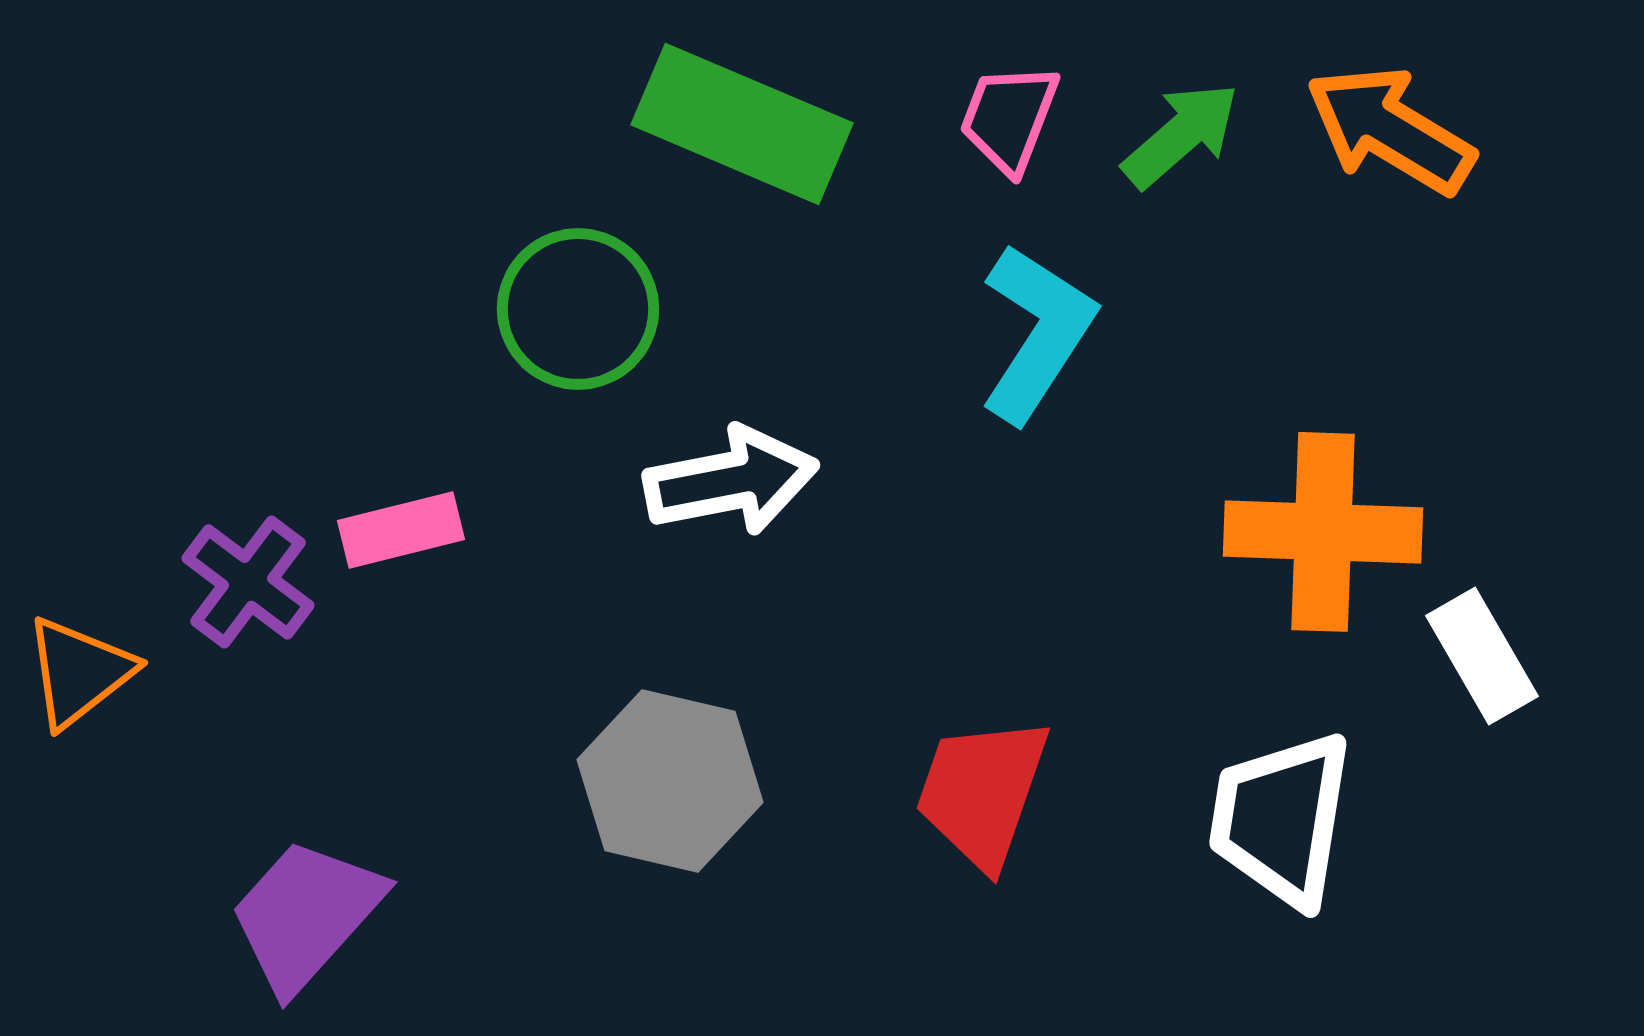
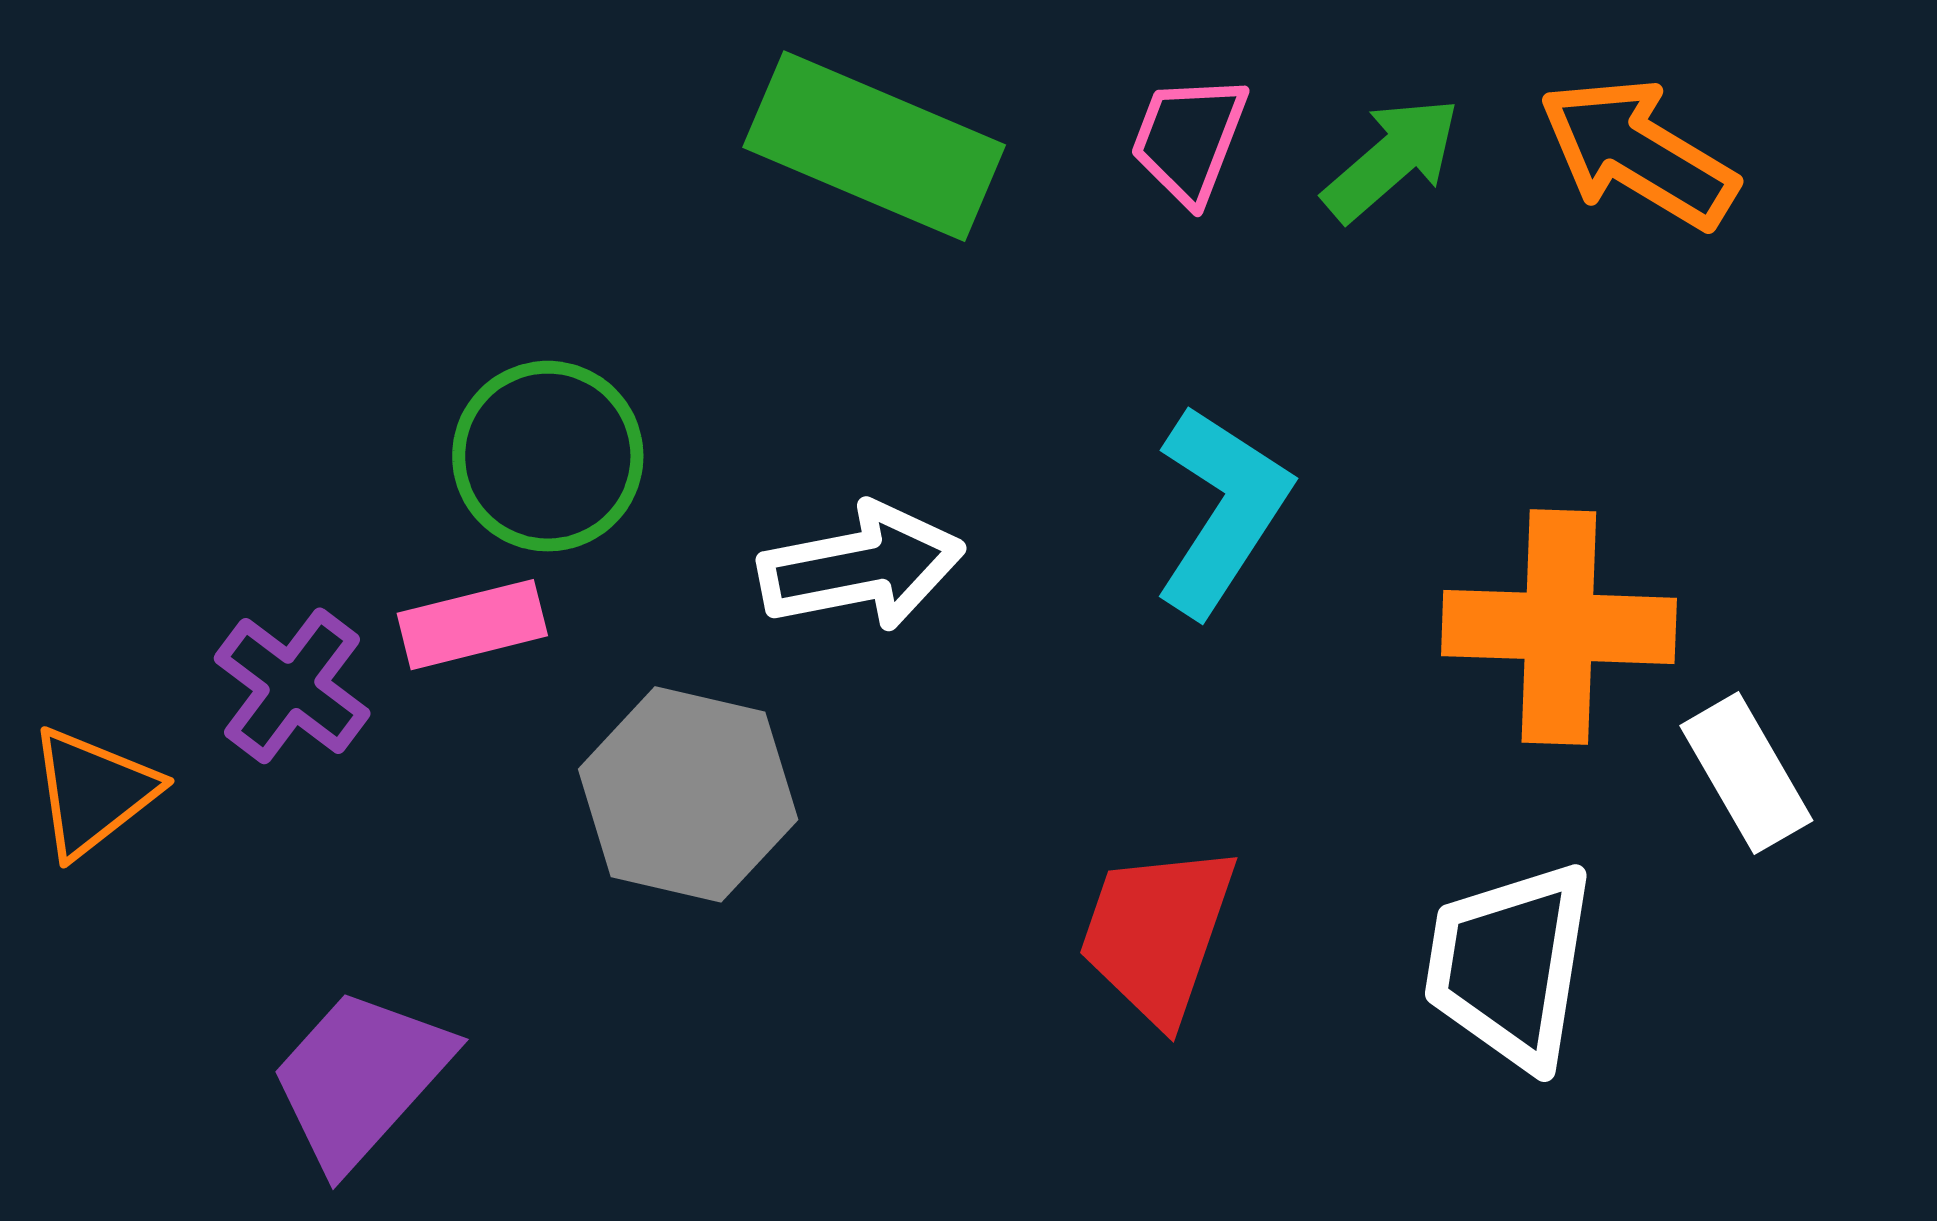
green circle: (578, 309) -> (548, 456), moved
cyan L-shape: (1037, 333) -> (1222, 510), moved
gray hexagon: (670, 781) -> (688, 794), moved

